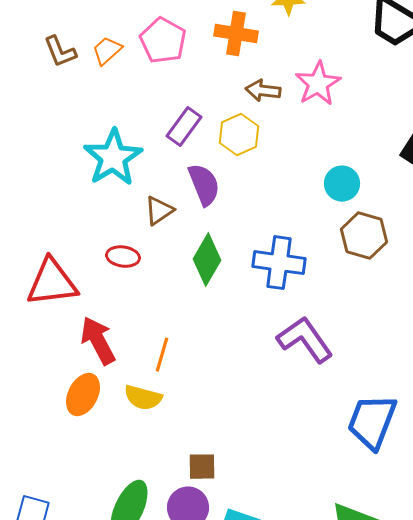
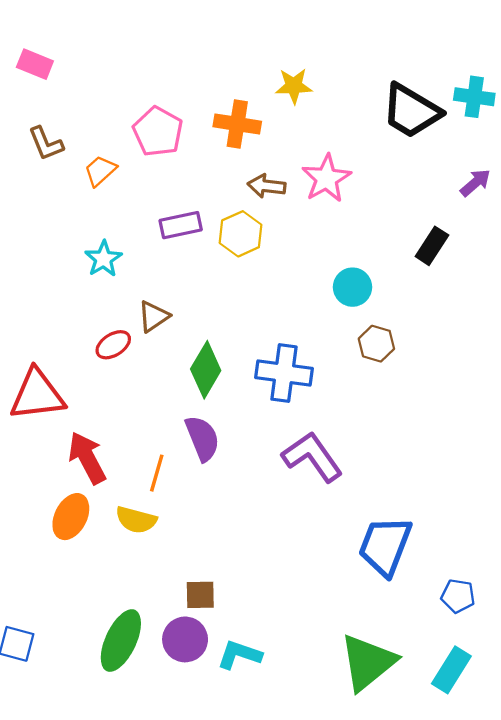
orange trapezoid: (107, 51) -> (100, 171), moved
purple rectangle: (184, 127) -> (181, 225), turned 42
cyan star: (113, 158) -> (103, 259), size x0.6
purple semicircle: (204, 185) -> (202, 438), moved
brown hexagon: (364, 236) -> (376, 344), size x0.7
red ellipse: (123, 257) -> (113, 345), moved, turned -40

